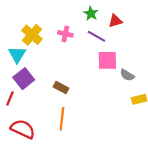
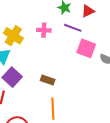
pink square: (107, 60) -> (86, 48), turned 30

